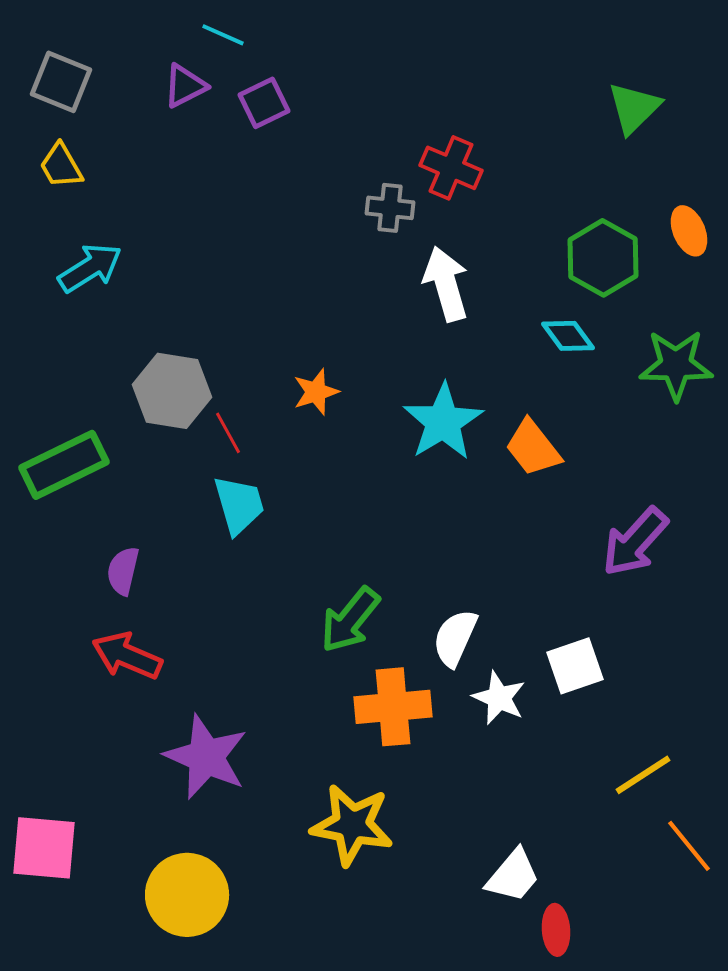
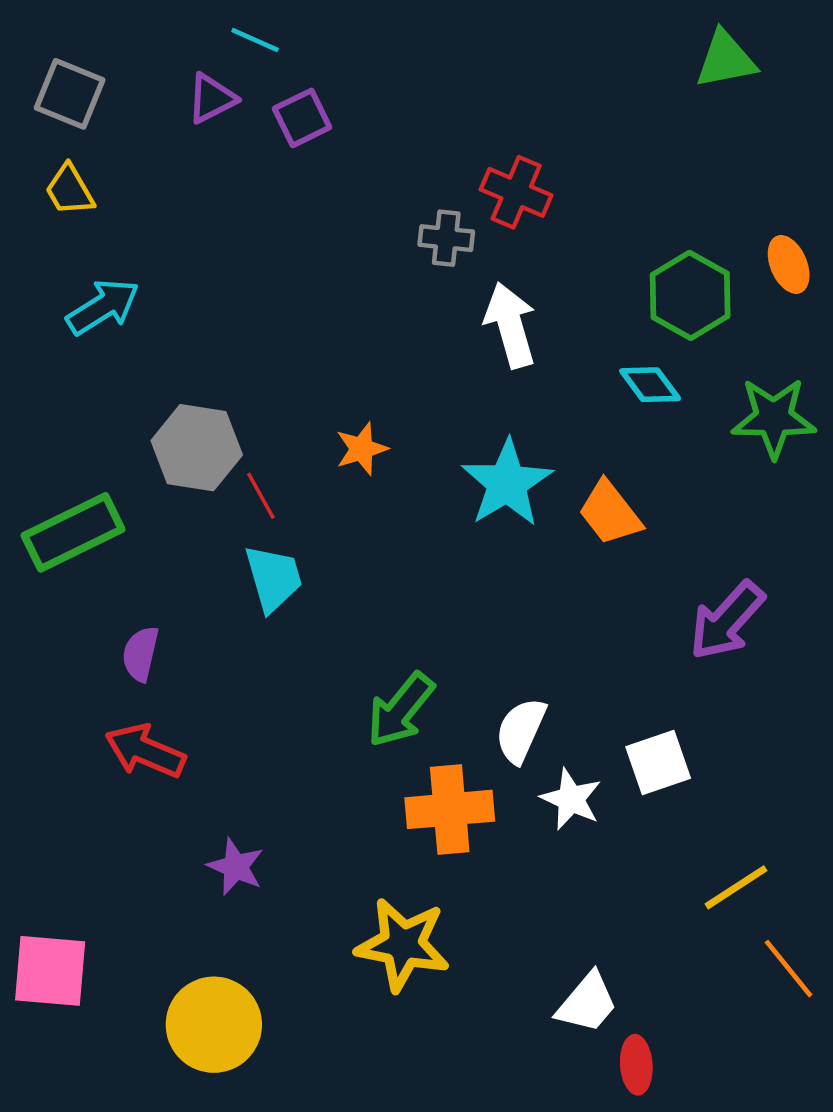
green triangle: (634, 108) -> (726, 60), moved, turned 34
purple star: (206, 757) -> (236, 867), size x0.6

